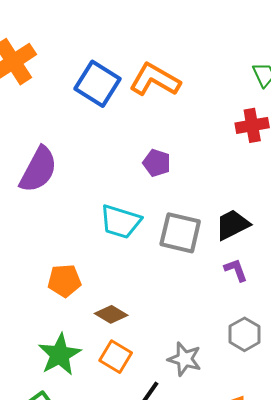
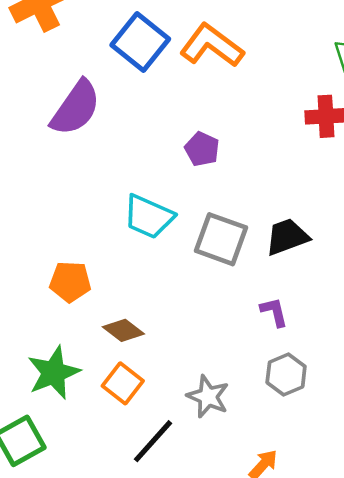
purple semicircle: (38, 170) -> (76, 108), moved
purple L-shape: (236, 270) -> (274, 312), moved

